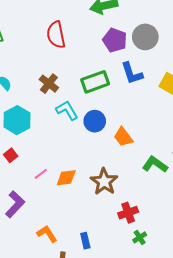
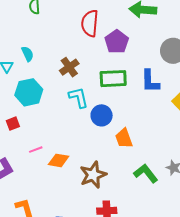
purple pentagon: (115, 40) -> (117, 42), moved

